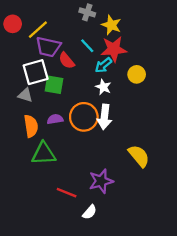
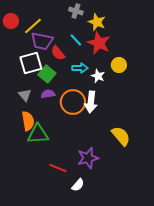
red star: (114, 49) -> (99, 43), turned 30
cyan arrow: (103, 65) -> (80, 68), moved, turned -140
green square: (54, 85) -> (47, 74), turned 30
white star: (103, 87) -> (98, 76), moved
gray triangle: (25, 95) -> (25, 95), moved, turned 32
purple semicircle: (55, 119) -> (48, 94), moved
orange semicircle: (31, 126) -> (28, 121), moved

